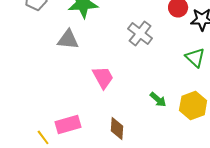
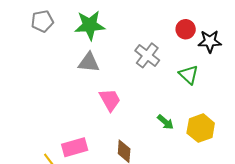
gray triangle: (68, 39) -> (89, 63), moved
green triangle: (195, 57) -> (189, 75), moved

